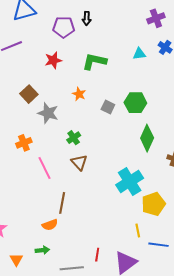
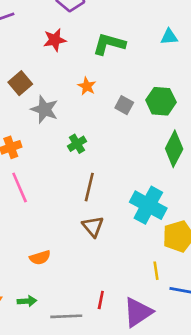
brown triangle: (79, 162) -> (93, 226), moved
pink line: (45, 168) -> (20, 188), moved
cyan cross: (130, 181) -> (148, 205), turned -32
brown line: (62, 203) -> (89, 187), moved
green arrow: (42, 250) -> (27, 301), moved

